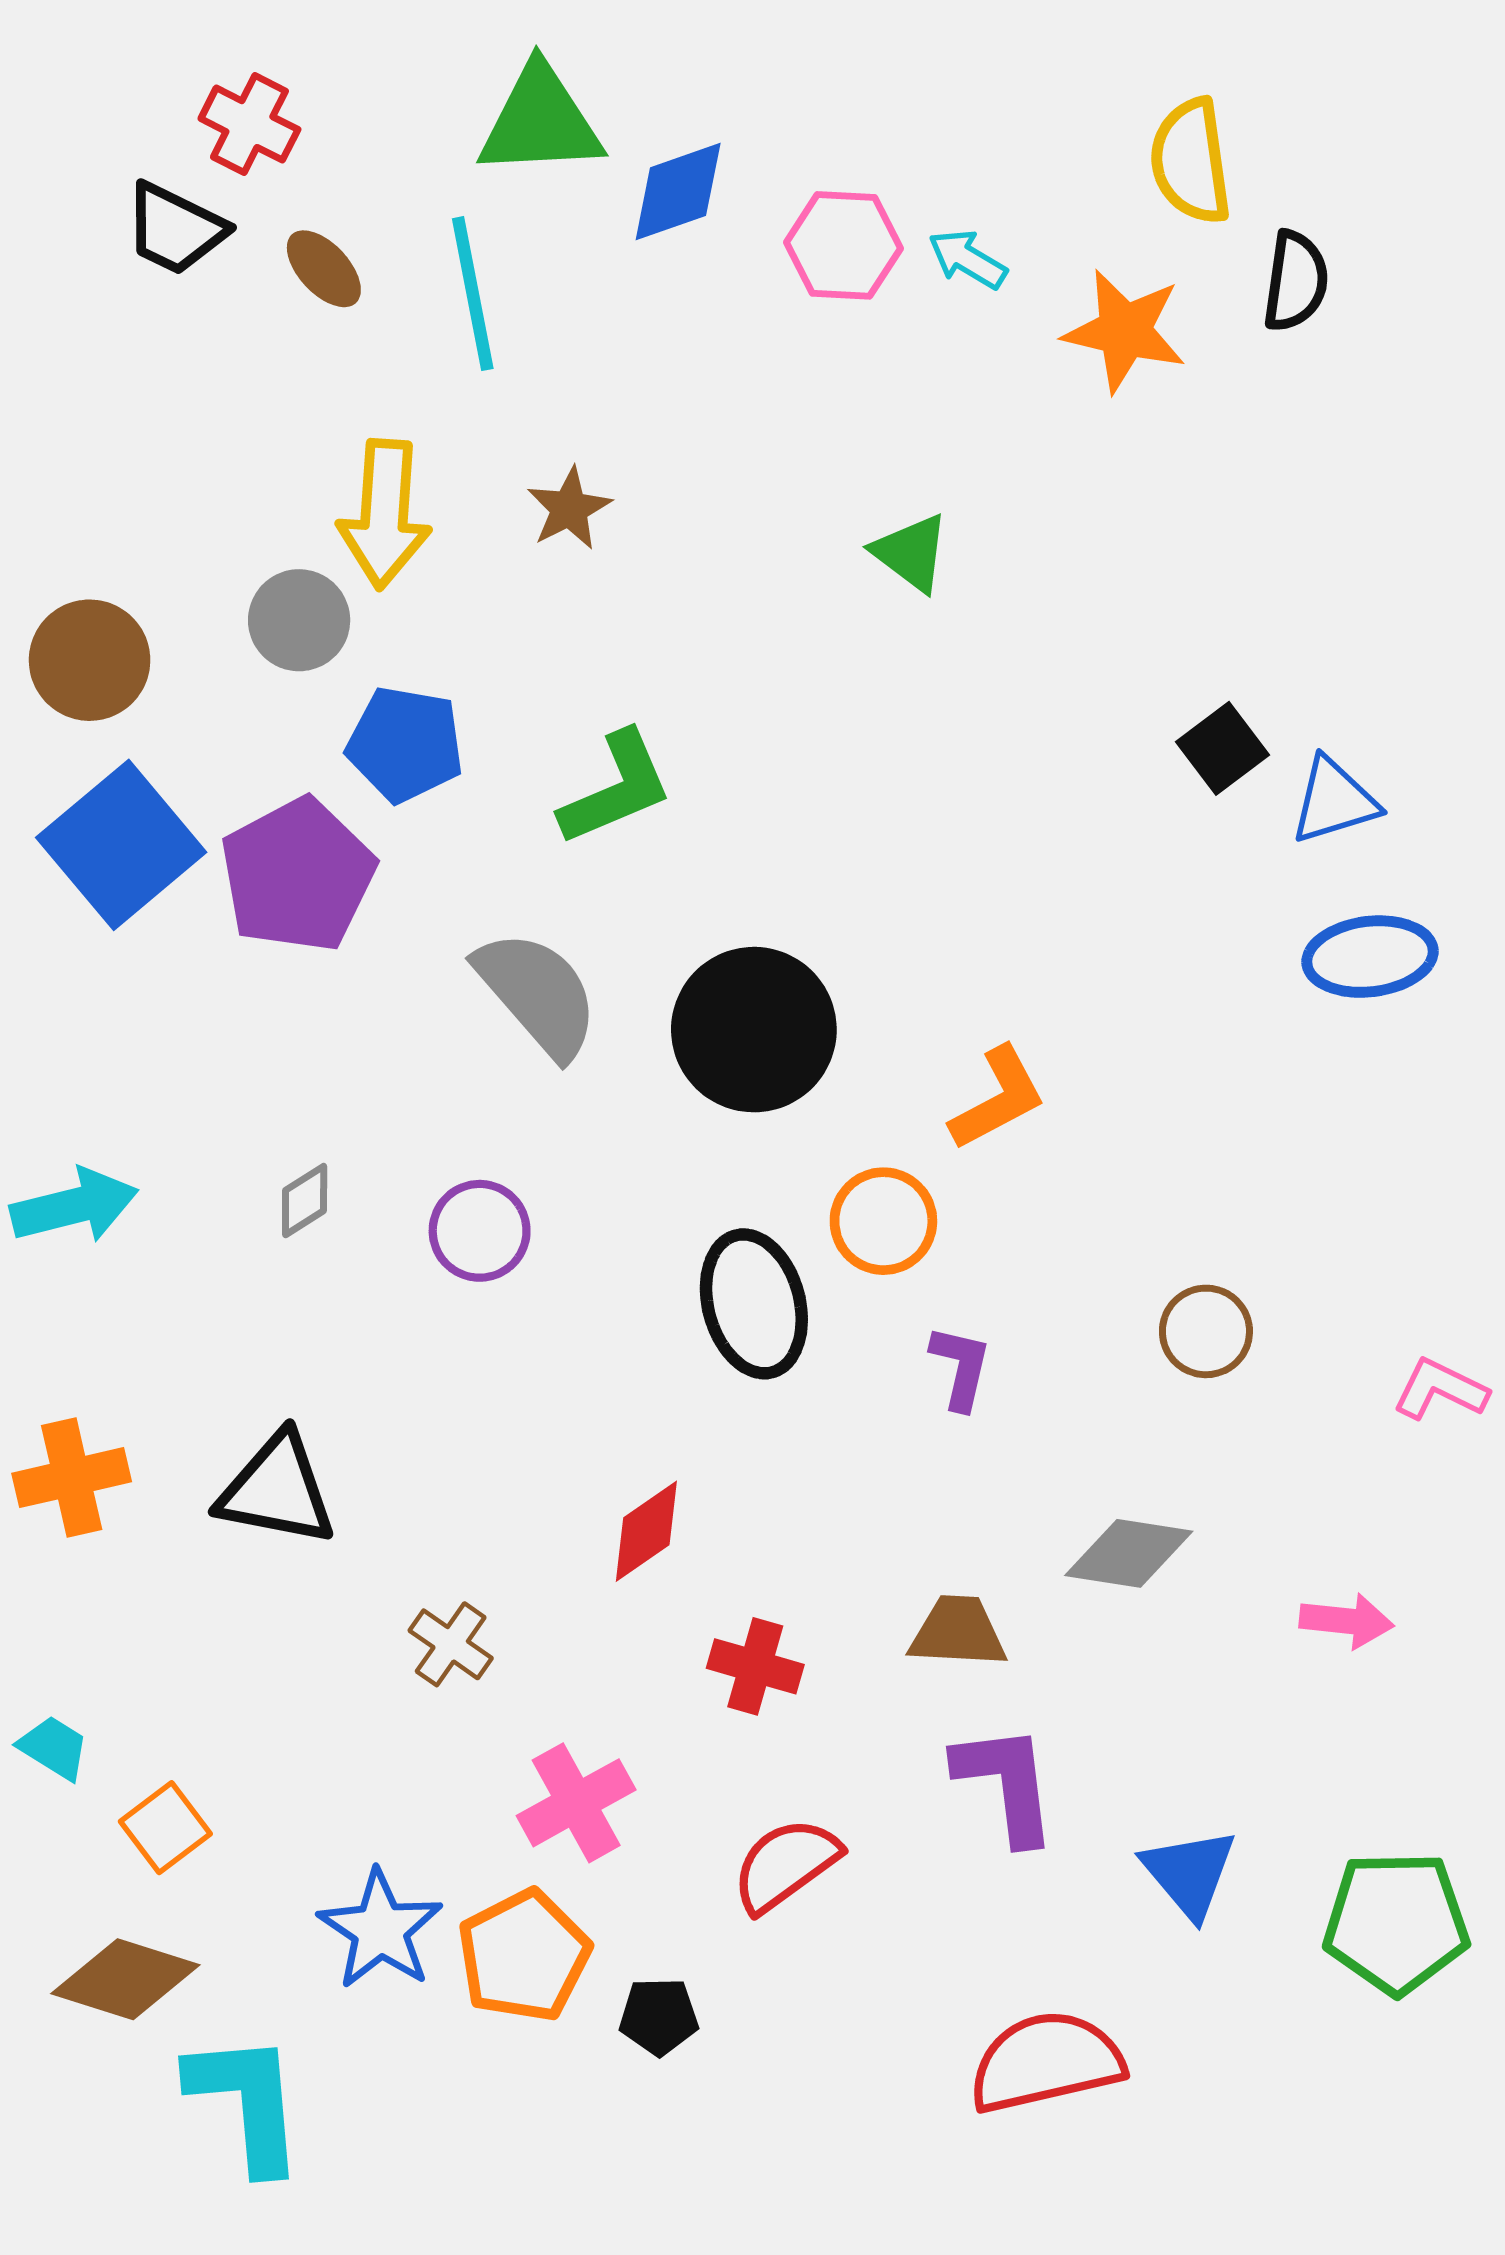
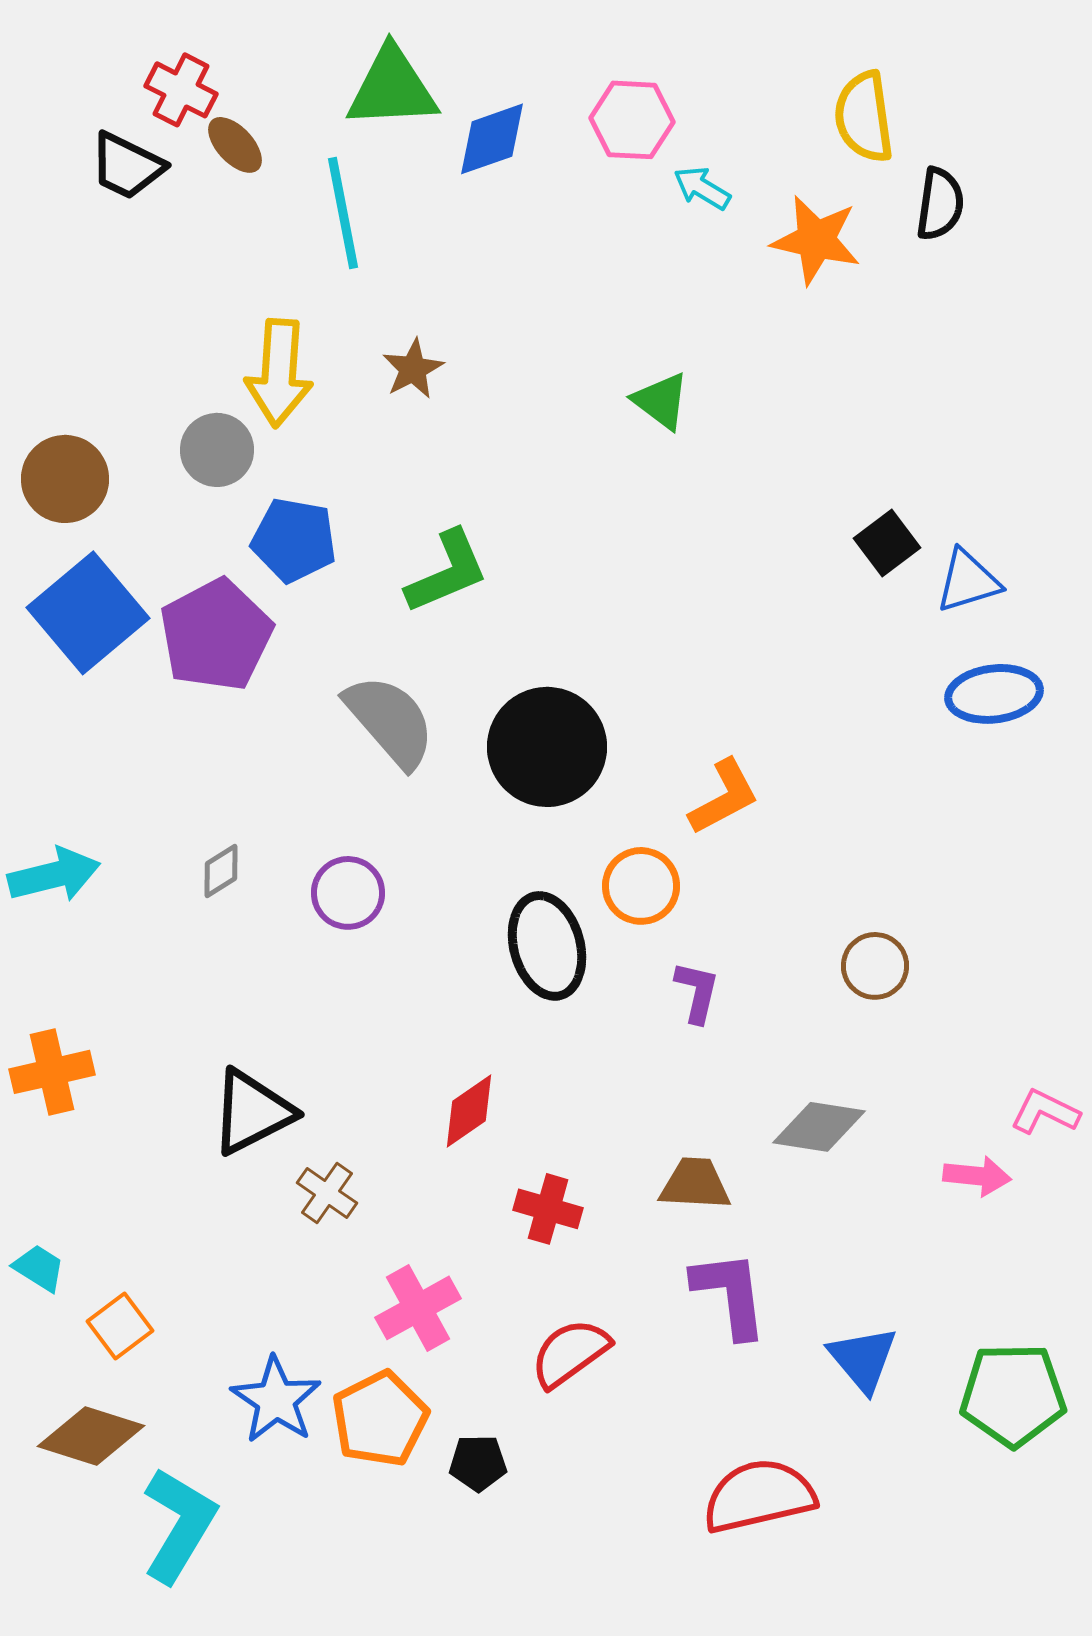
pink hexagon: (843, 245) -> (632, 120), moved
brown ellipse: (324, 269) -> (235, 145), moved
pink L-shape: (1440, 1389) -> (1045, 1112), moved
black triangle: (277, 1490) -> (252, 1112), moved, turned -38
cyan L-shape: (247, 2102) -> (179, 1525), turned 36

